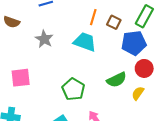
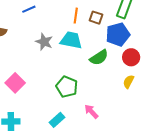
gray star: (44, 39) -> (44, 42), moved
pink square: (21, 78) -> (15, 83), turned -30
green semicircle: (117, 80) -> (99, 57), moved

